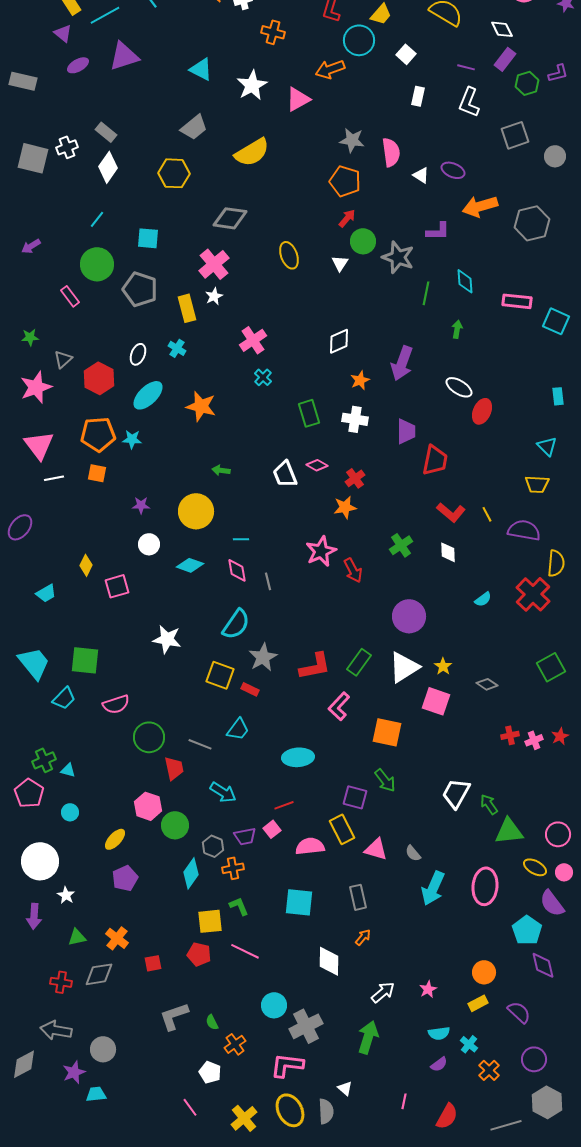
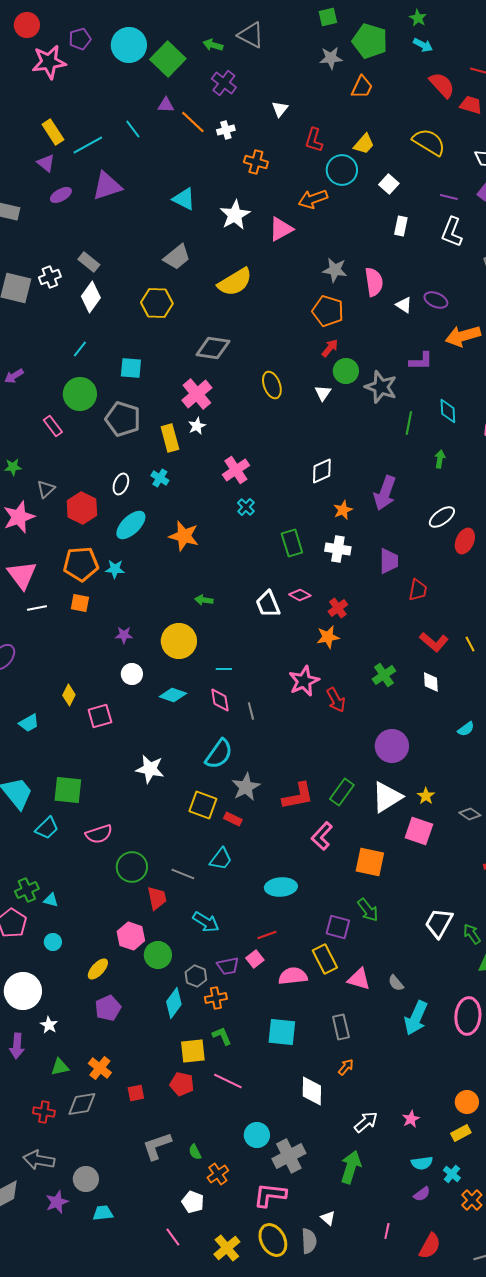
white ellipse: (459, 387) -> (442, 517), turned -68
red trapezoid: (435, 460) -> (418, 590), size x0.7
cyan trapezoid: (96, 1094) -> (103, 1213), moved

